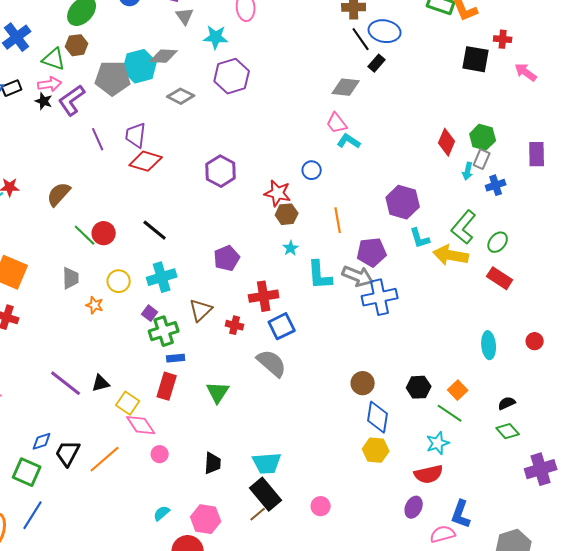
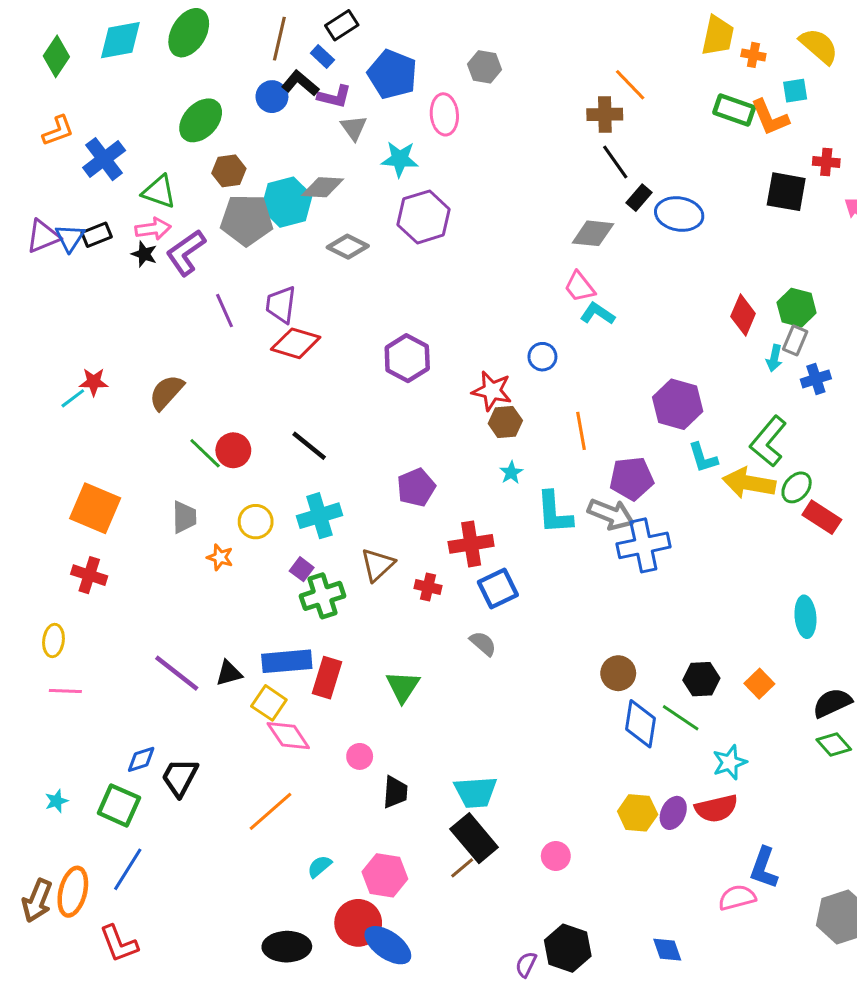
blue ellipse: (385, 31) -> (679, 214), moved
brown hexagon: (77, 45) -> (229, 171), moved
green ellipse: (498, 242) -> (797, 487), moved
blue rectangle: (176, 358) -> (287, 661), moved, size x1.8
gray semicircle: (272, 363) -> (483, 643), size x0.6
black semicircle: (507, 403) -> (832, 703), size x1.5
green line: (450, 413) -> (681, 718), moved
yellow hexagon: (376, 450) -> (638, 813), moved
pink circle: (160, 454) -> (360, 756), moved
orange line: (105, 459) -> (270, 811), moved
purple ellipse: (414, 507) -> (673, 813), moved

